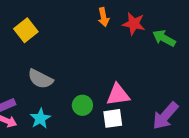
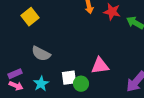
green circle: (82, 105) -> (81, 84), moved
white square: (113, 118) -> (69, 78), moved

